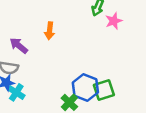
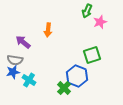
green square: (104, 90) -> (92, 55), moved
cyan cross: (16, 92) -> (29, 80), moved

